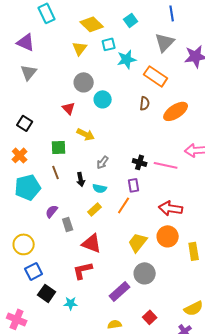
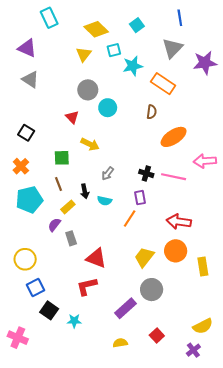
gray triangle: (29, 72) -> (30, 79), turned -36
orange ellipse: (176, 111) -> (174, 137), moved
yellow rectangle: (95, 209) -> (68, 207), moved

